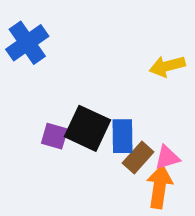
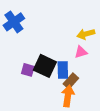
pink triangle: (167, 158) -> (81, 52), moved
orange arrow: (159, 187) -> (68, 96), moved

